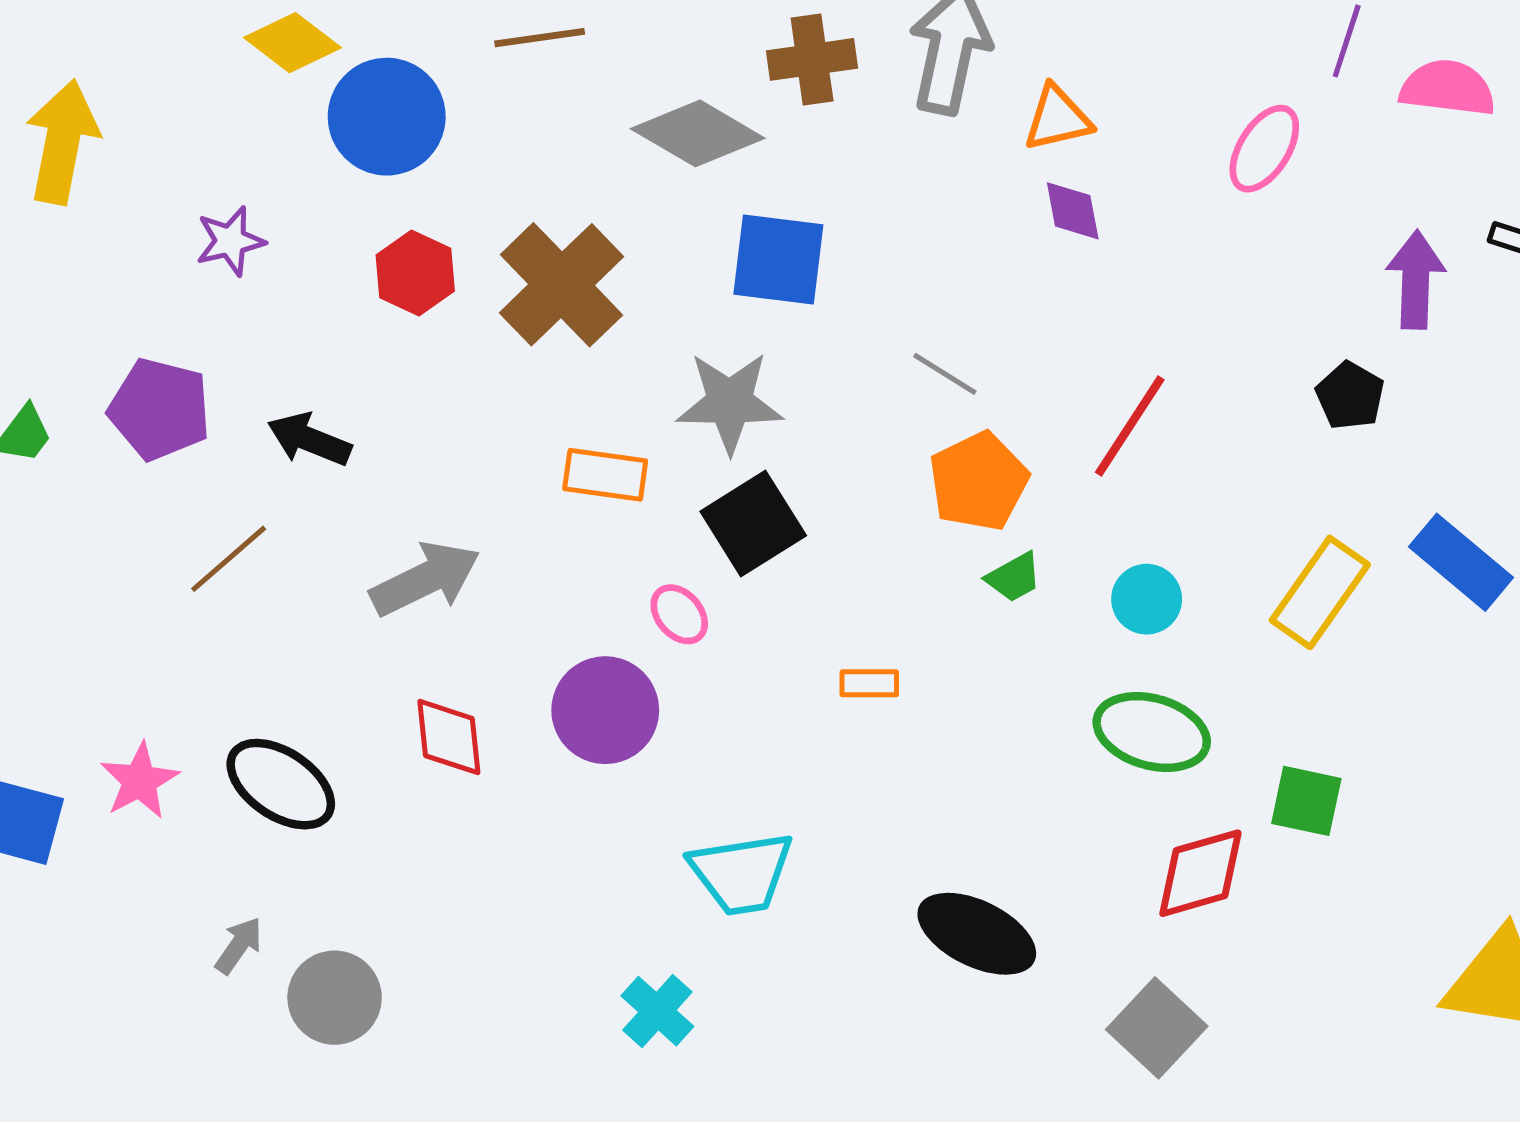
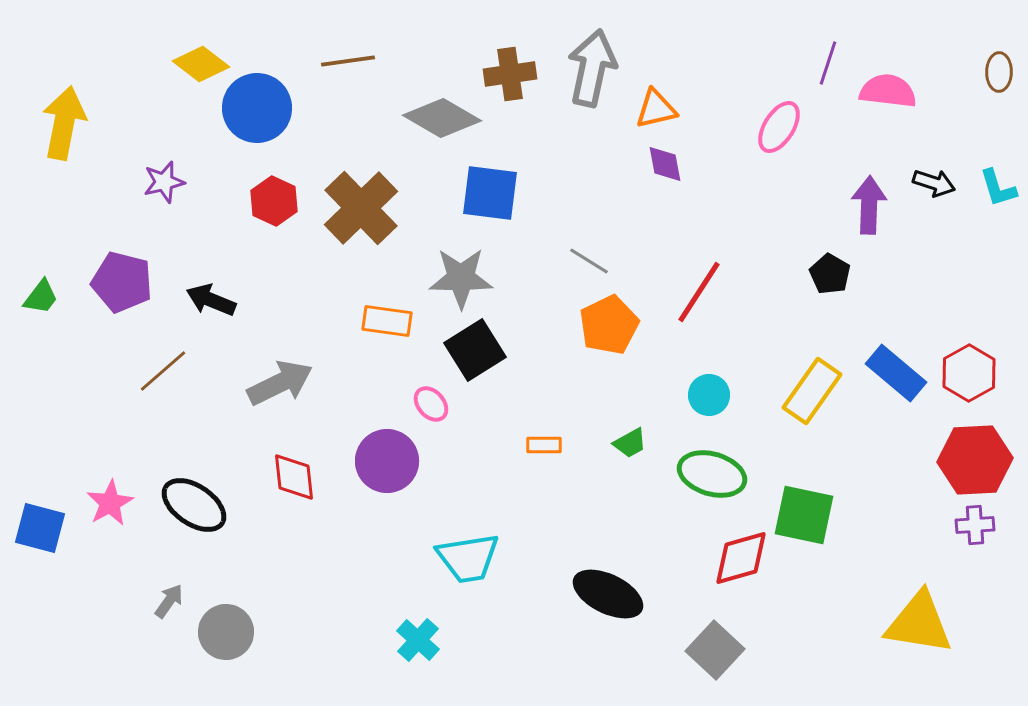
green trapezoid: (1014, 577) -> (630, 443), moved
green square: (1306, 801) -> (804, 515), size x1.4

